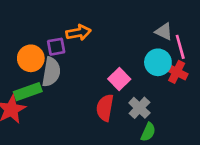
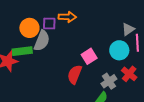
gray triangle: (164, 32) -> (128, 29), turned 48
red cross: (177, 72) -> (129, 74), moved
gray cross: (139, 108) -> (109, 81), moved

